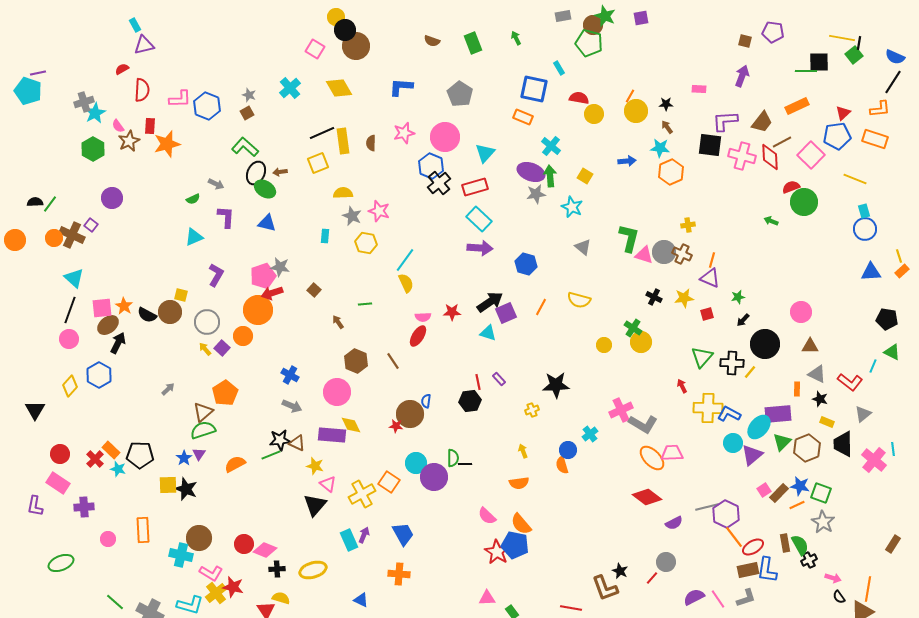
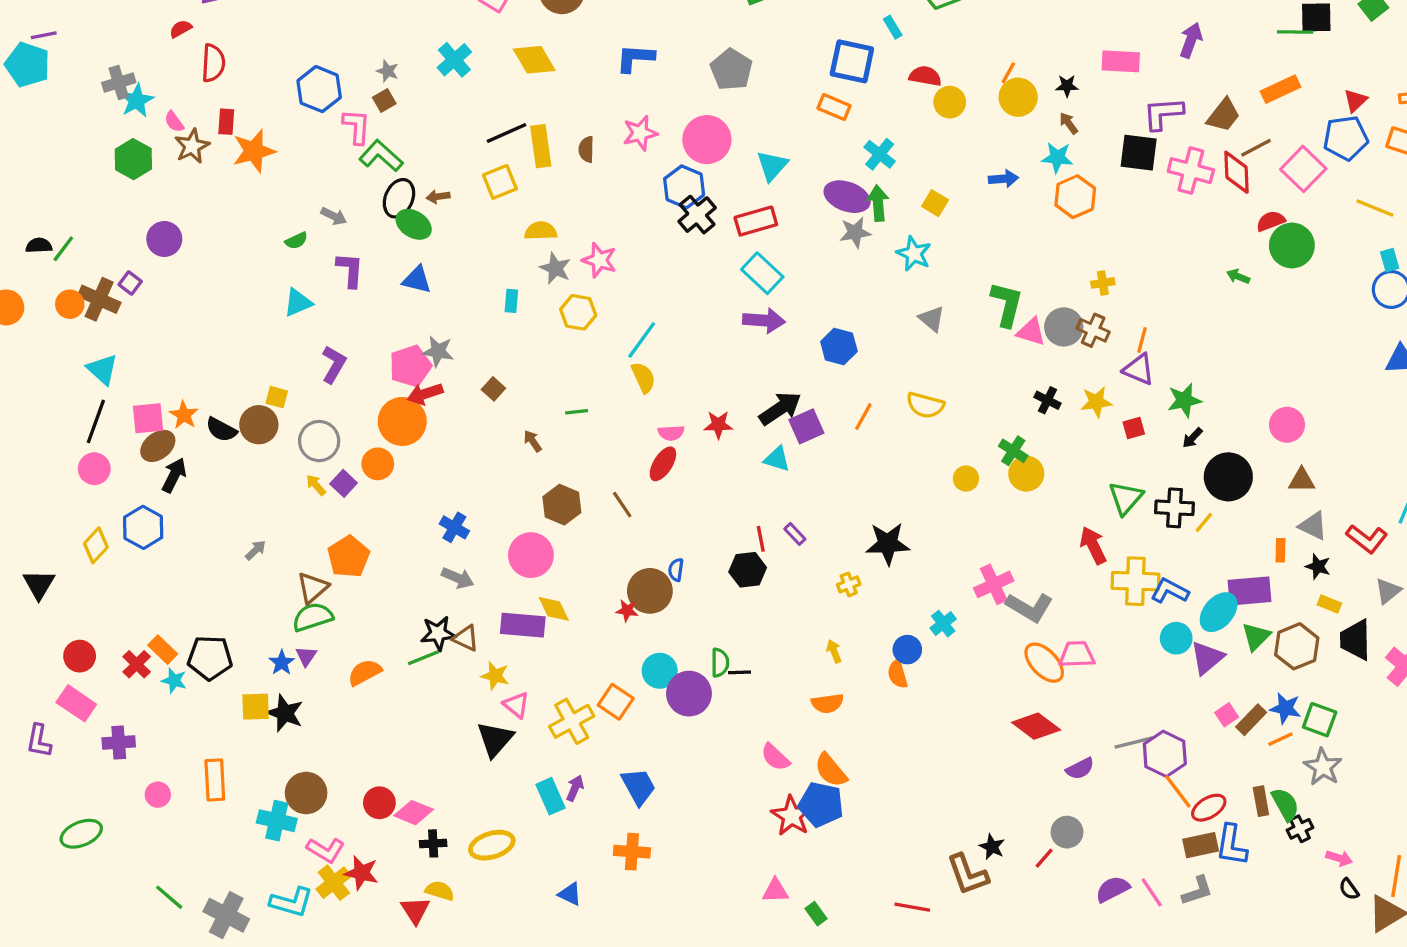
pink rectangle: (699, 89) -> (1121, 61), size x1.6
pink L-shape: (180, 99) -> (357, 127), moved, turned -85
green star: (738, 297) -> (1184, 400), size x1.5
red arrow: (682, 386) -> (1093, 545), size x1.6

